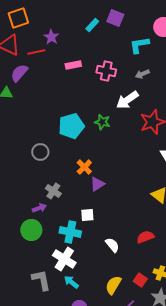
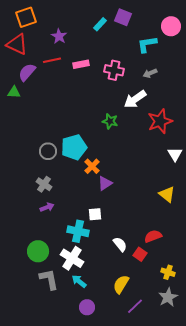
red line: (36, 52) -> (52, 60), moved
cyan pentagon: (71, 126) -> (74, 147), moved
gray cross: (53, 191) -> (44, 184), moved
green circle: (31, 230) -> (38, 251), moved
red square: (140, 280) -> (140, 254), moved

